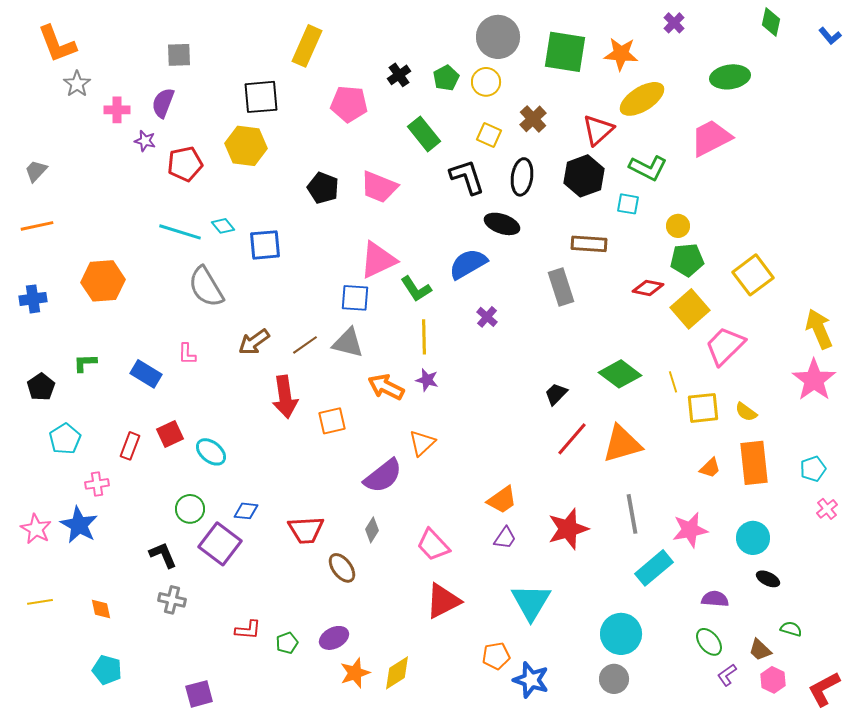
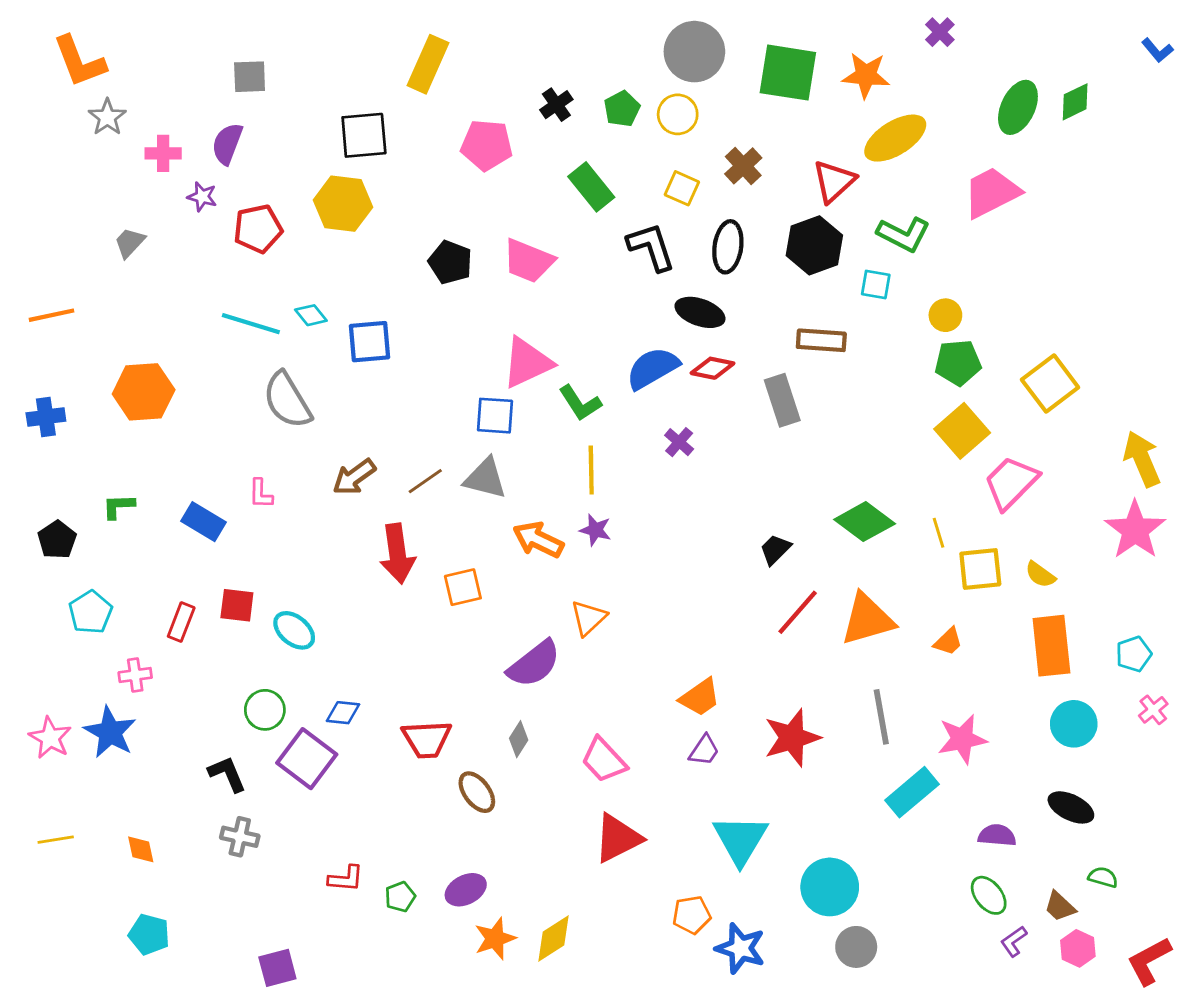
green diamond: (771, 22) -> (1075, 102), moved, turned 52
green ellipse: (730, 77) -> (1018, 107), turned -57
gray trapezoid: (36, 171) -> (130, 243), moved
red diamond: (648, 288) -> (713, 368), moved
red square: (170, 434) -> (237, 605), turned 32
orange trapezoid: (710, 468) -> (948, 642), moved
cyan circle: (753, 538) -> (1074, 724), moved
black ellipse: (768, 579) -> (1071, 807), size x1.4
cyan circle: (621, 634) -> (830, 887), moved

